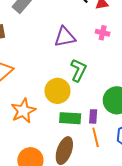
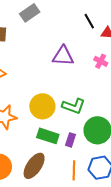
green L-shape: (78, 70) -> (74, 106), moved, turned 70
orange line: (96, 137) -> (74, 170), moved

